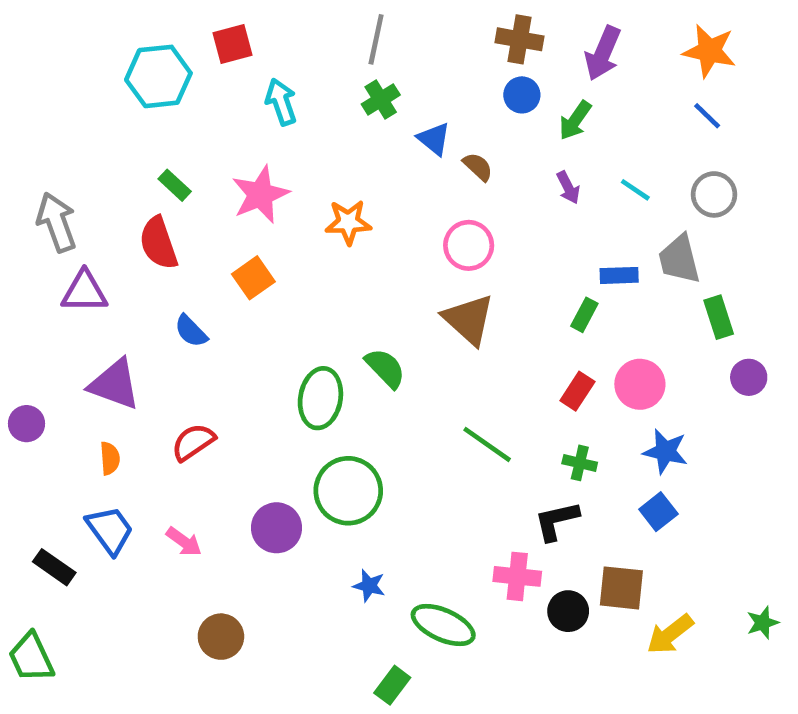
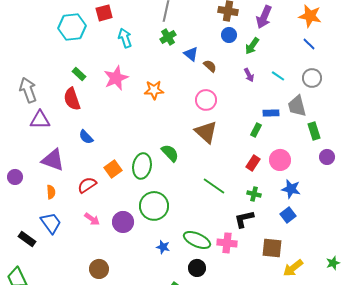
orange square: (253, 278) -> (113, 169), moved
pink arrow: (184, 542) -> (92, 219), moved
black circle: (568, 611) -> (197, 268), moved
green ellipse: (443, 625) -> (197, 240), moved

